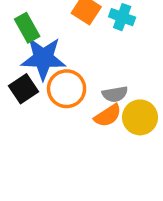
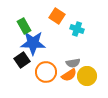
cyan cross: (122, 17) -> (77, 29), moved
orange circle: (67, 89) -> (46, 72), moved

